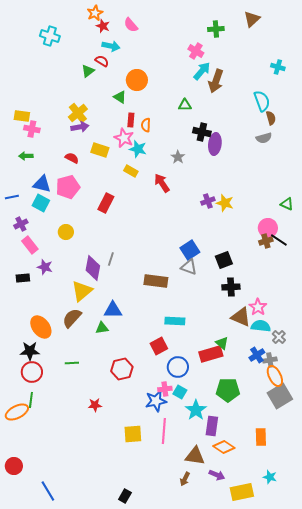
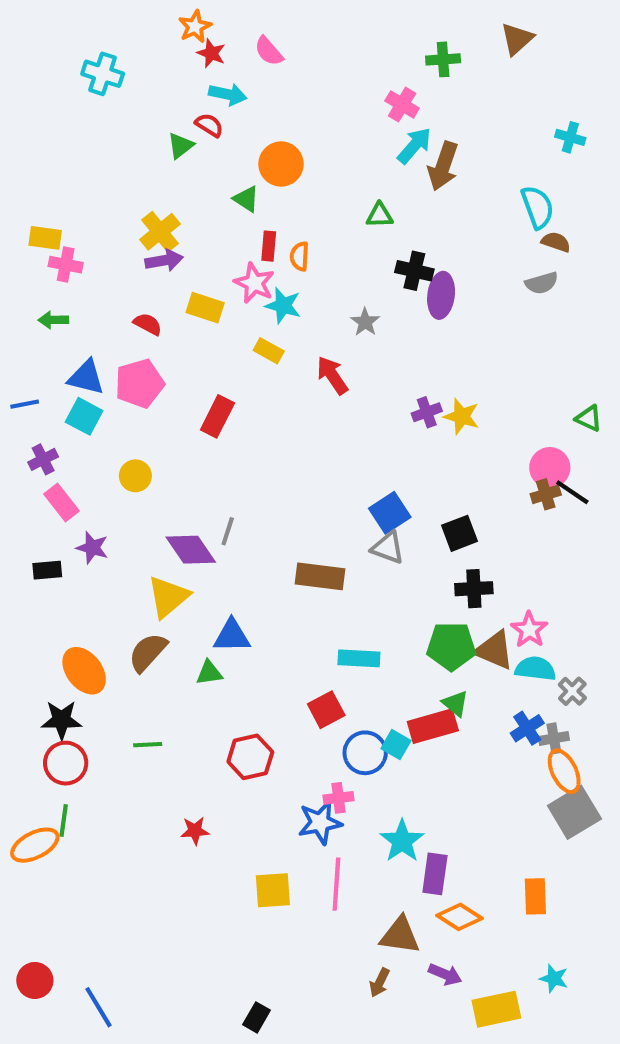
brown semicircle: (271, 118) -> (556, 242), turned -56
purple diamond: (93, 268) -> (191, 550), turned -45
green pentagon: (228, 390) -> (451, 646), moved
cyan square: (180, 392) -> (396, 745), moved
red circle: (14, 466) -> (35, 980), moved

